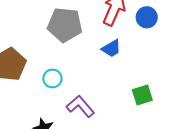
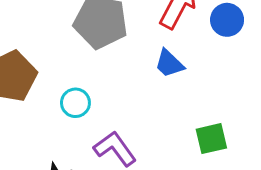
blue trapezoid: (111, 48) -> (169, 64), turned 70

